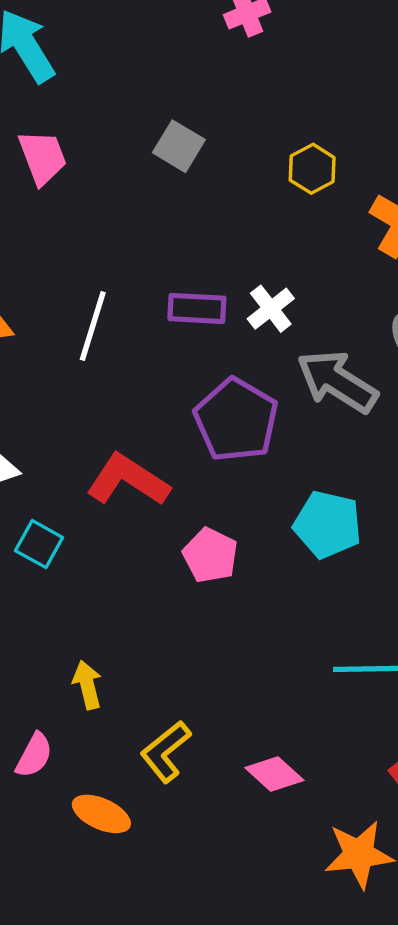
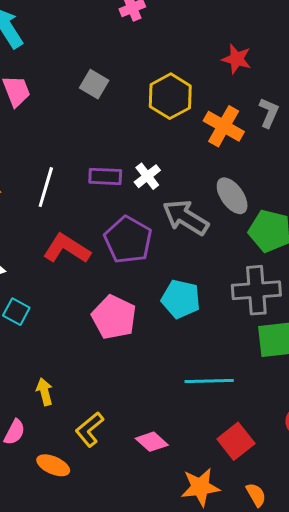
yellow hexagon: (312, 169) -> (170, 96), size x1.6
red L-shape: (128, 480) -> (67, 249), moved
pink pentagon: (210, 555) -> (114, 317), size x1.4

